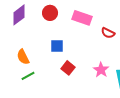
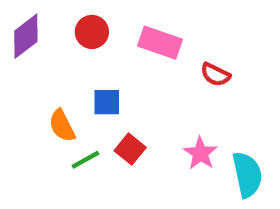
orange semicircle: (23, 57) -> (62, 126), moved
green line: (28, 76) -> (85, 160), moved

